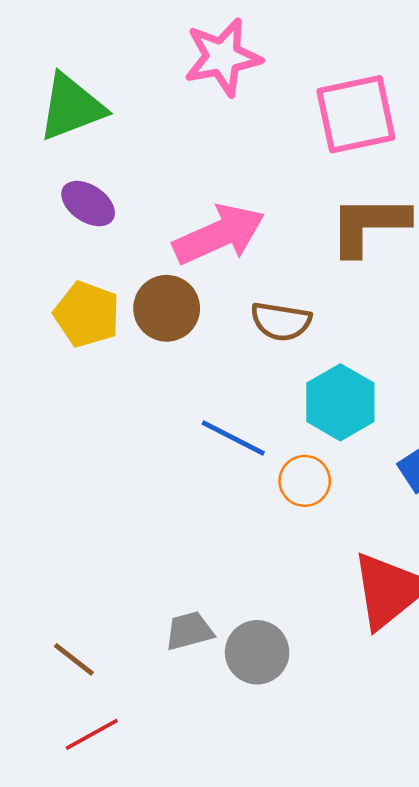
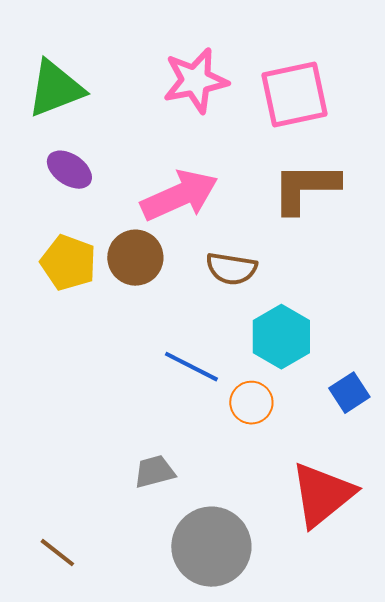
pink star: (223, 57) -> (195, 81), moved
gray trapezoid: (189, 631) -> (154, 472), moved
gray circle: (257, 652) -> (211, 547), size x1.5

